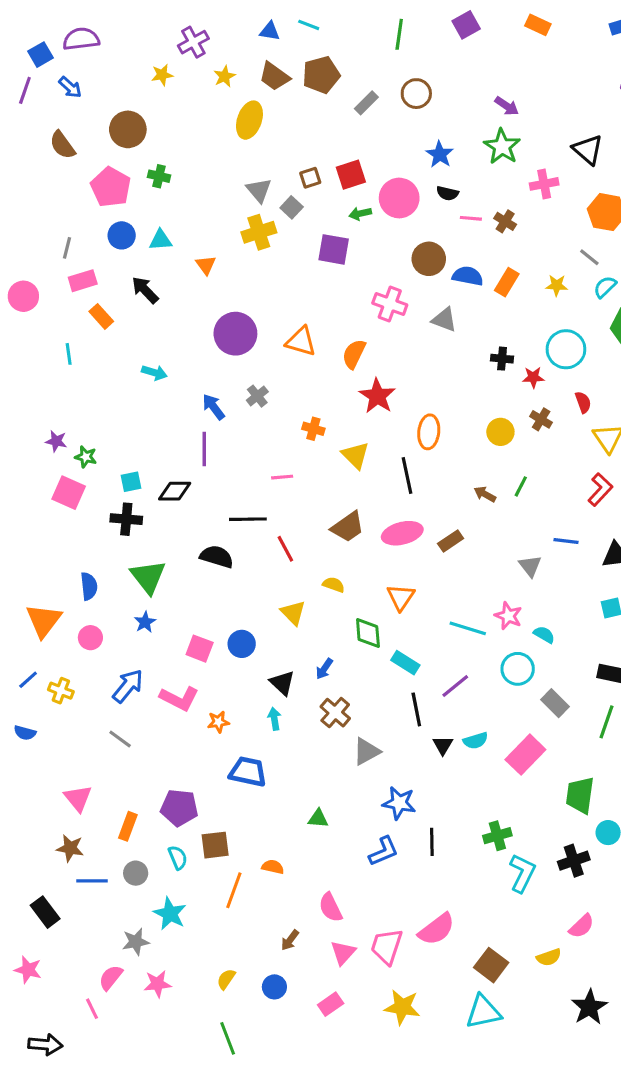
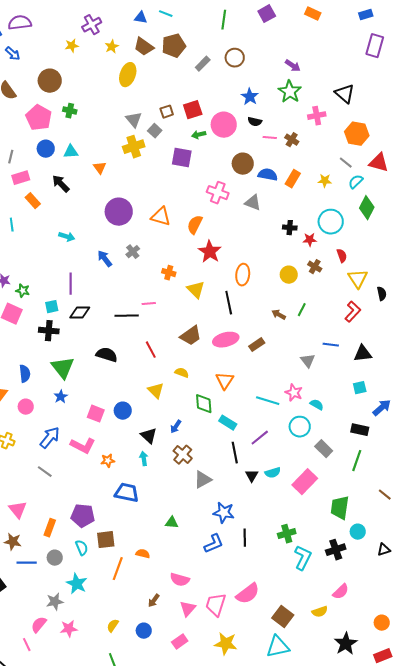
purple line: (204, 449) -> (71, 284), moved
black line: (248, 519) -> (127, 316), moved
pink semicircle: (331, 907) -> (180, 580), turned -48

